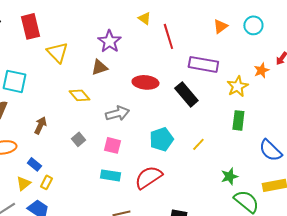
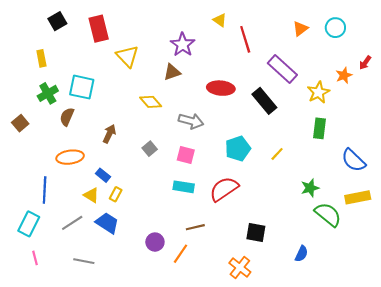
purple rectangle: (203, 64) -> (282, 69), turned 32
gray arrow: (117, 113) -> (191, 121), turned 30
yellow triangle: (23, 183) -> (91, 195), turned -49

